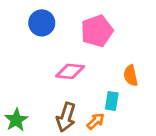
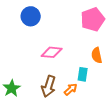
pink pentagon: (97, 31) -> (93, 19), moved

